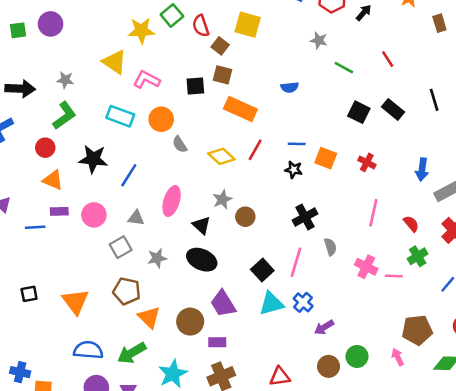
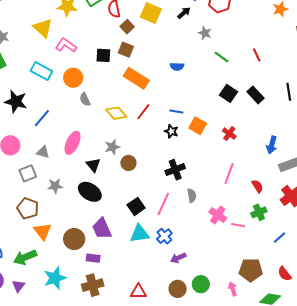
black arrow: (364, 13) -> (184, 13), moved

